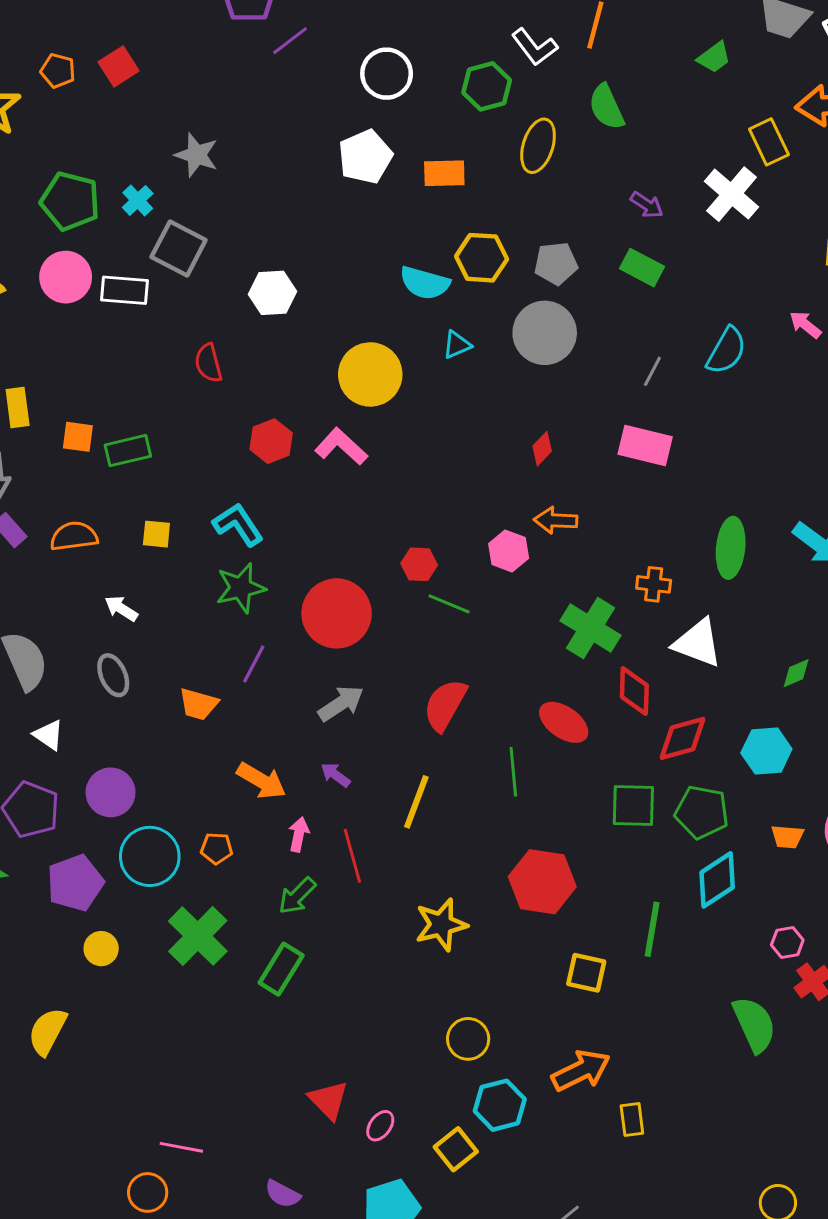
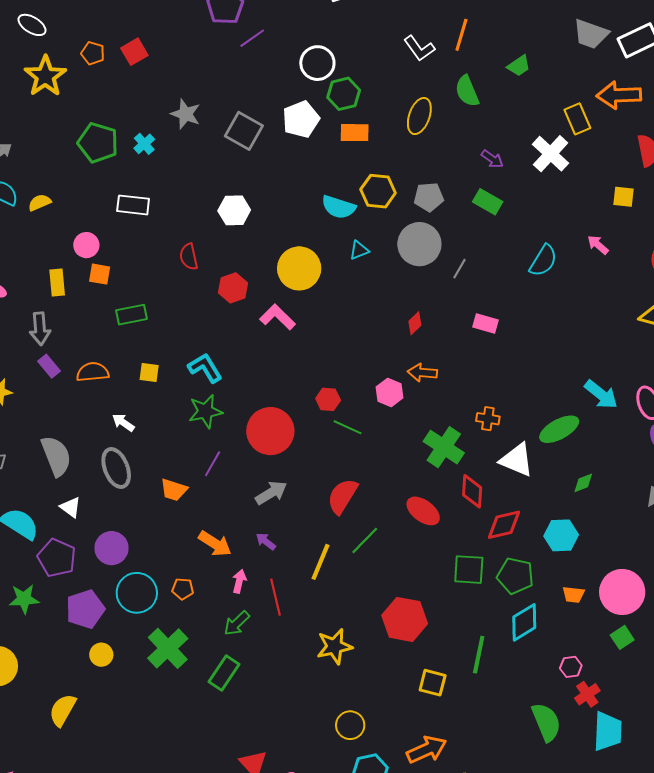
green trapezoid: (714, 57) -> (519, 66), moved
green hexagon: (487, 86) -> (344, 94), moved
gray square: (179, 249) -> (244, 131), moved
pink circle: (66, 277) -> (86, 245), moved, size x0.7
gray line: (652, 371) -> (460, 269), moved
orange square: (78, 437) -> (100, 274), moved
red hexagon: (271, 441) -> (233, 288), moved
pink rectangle: (645, 445) -> (485, 324), size x0.7
green ellipse: (731, 548) -> (559, 429), moved, turned 54
gray ellipse: (113, 675) -> (116, 468), size x1.4
green line: (513, 772) -> (365, 540), moved, turned 48

